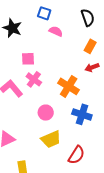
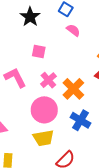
pink cross: (34, 79) -> (48, 80), moved
pink circle: (46, 113) -> (44, 110), size x1.6

